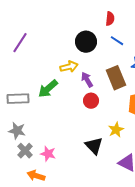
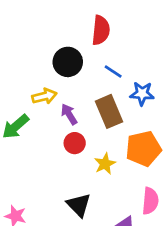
red semicircle: (110, 19) -> (101, 30), size x1.5
blue line: (117, 41) -> (113, 72), moved
yellow star: (116, 130) -> (105, 164), moved

